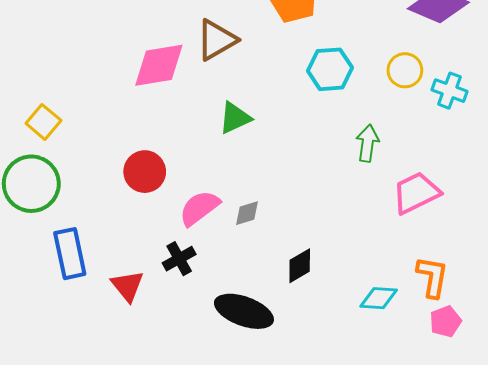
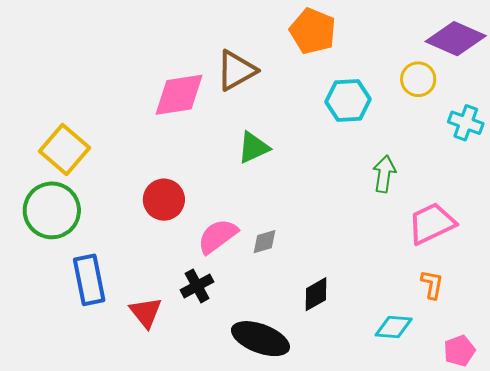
yellow circle: (405, 70) -> (418, 79), moved
yellow square: (43, 122) -> (64, 150), size x1.4
orange L-shape: (432, 277) -> (432, 284), moved, size x0.7

